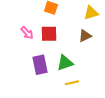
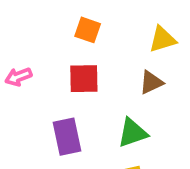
pink arrow: (27, 33) -> (18, 77), moved, turned 112
green triangle: (65, 63) -> (133, 133), moved

